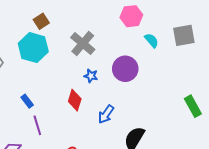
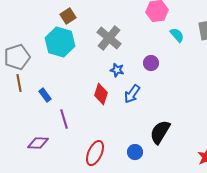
purple circle: (125, 69) -> (151, 63), size x0.6
blue rectangle: (27, 101) -> (45, 95), moved
blue arrow: (106, 114) -> (132, 94), moved

